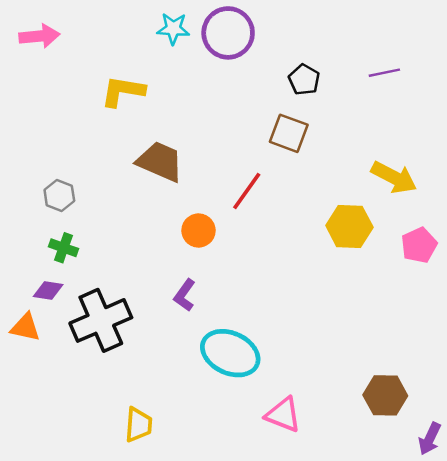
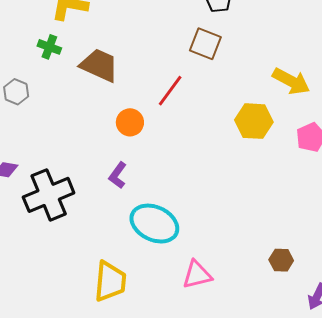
green cross: (64, 248) -> (49, 47), moved
brown hexagon: (385, 395) -> (281, 260), size x0.7
pink triangle: (283, 415) -> (197, 275), turned -36
yellow trapezoid: (138, 425) -> (110, 281), moved, size x1.4

